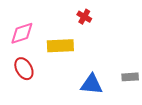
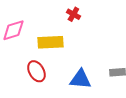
red ellipse: (24, 69) -> (36, 71), moved

